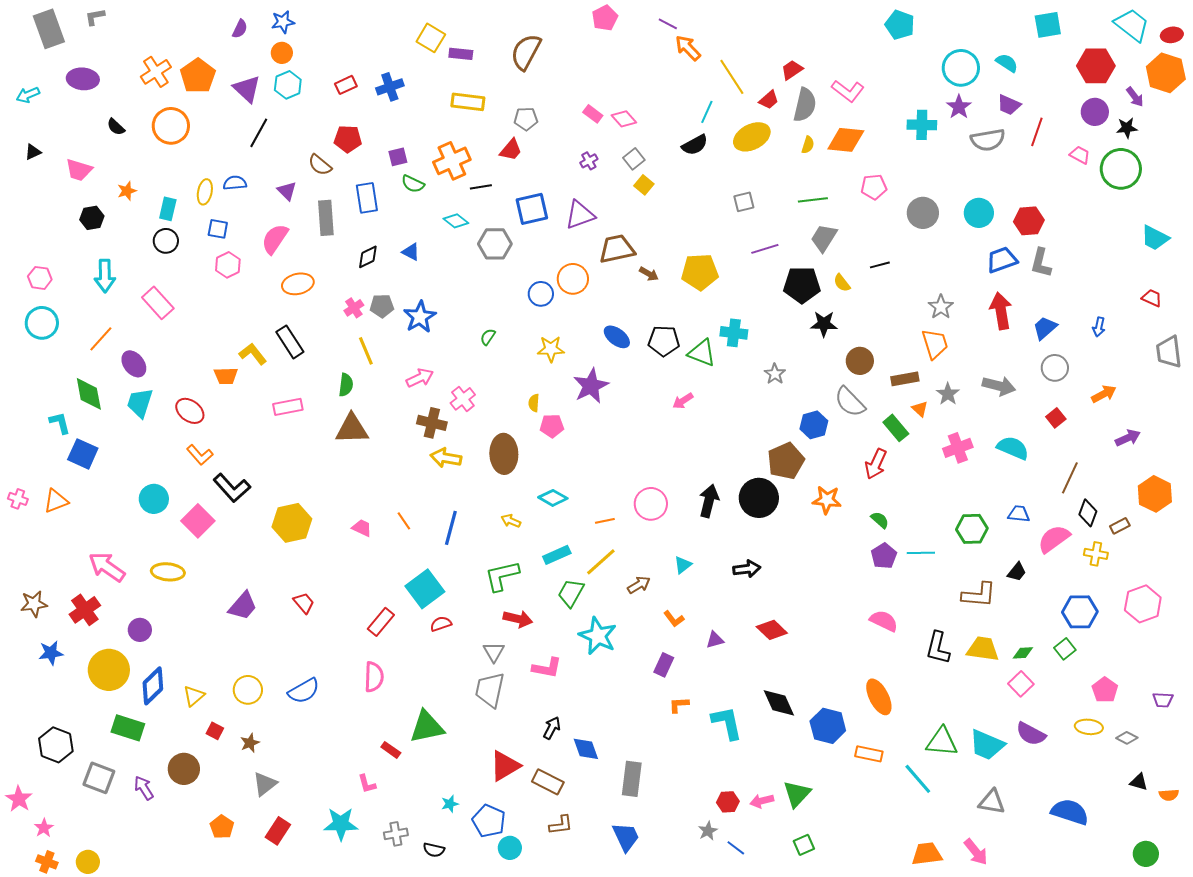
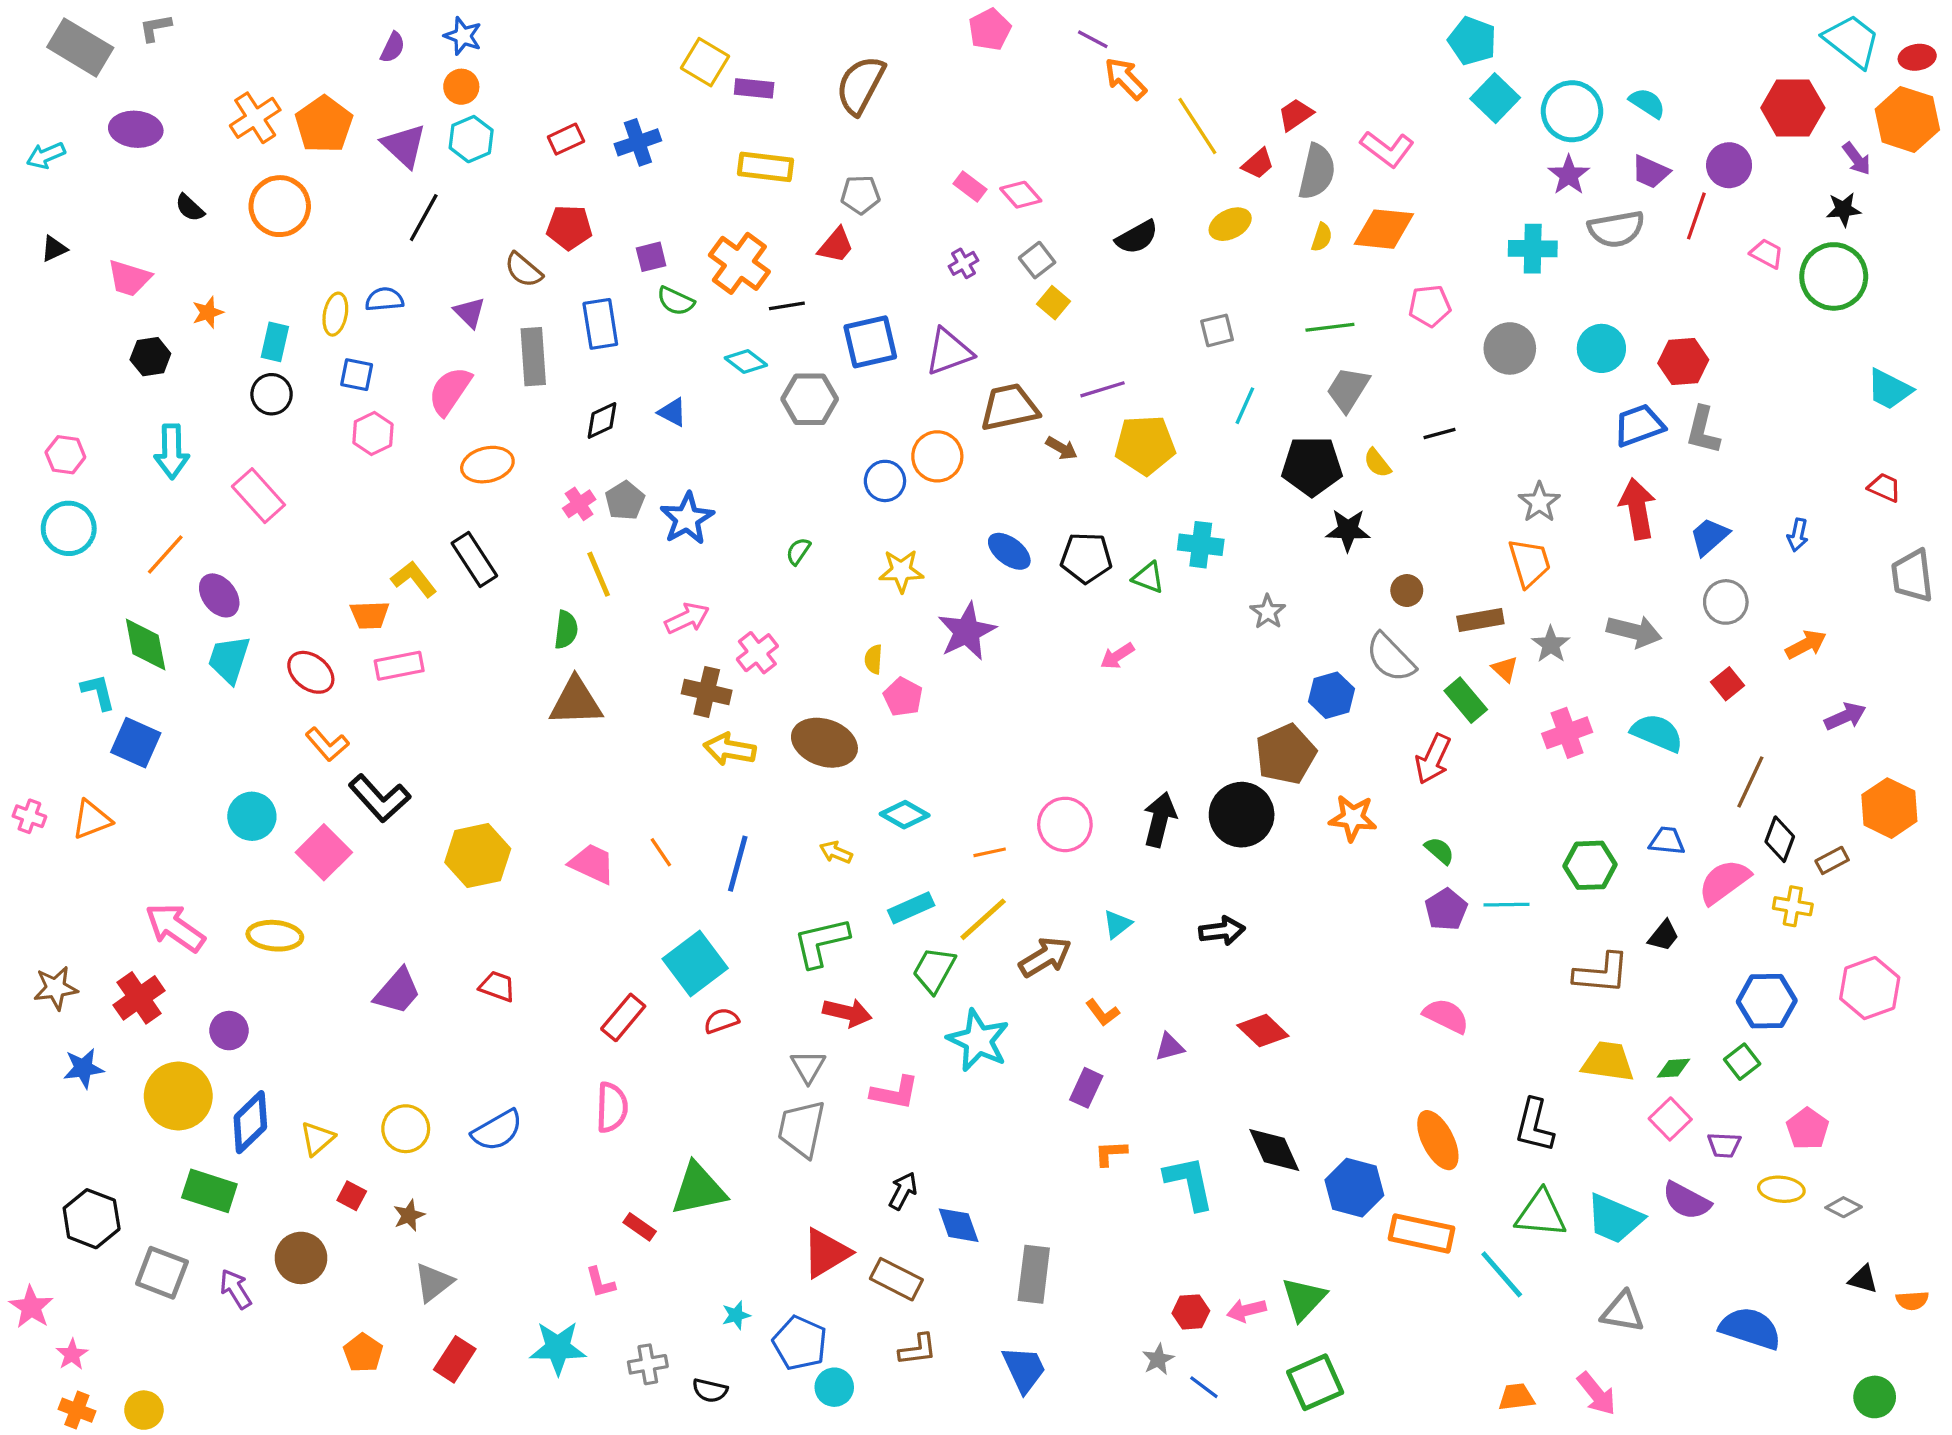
blue star: (283, 22) -> (463, 36), turned 30
cyan square: (1048, 25) -> (1495, 98), moved, turned -36
gray rectangle: (49, 29) -> (80, 47), turned -39
cyan line: (707, 112) -> (1245, 406), moved
purple circle: (1095, 112) -> (1729, 165), moved
cyan cross: (922, 125) -> (1533, 249), moved
yellow ellipse: (752, 137) -> (1230, 224), size x0.7
orange cross: (452, 161) -> (739, 263), turned -30
purple line: (765, 249) -> (1103, 389), moved
gray pentagon: (382, 306) -> (625, 501), turned -30
green triangle: (702, 353) -> (1148, 577), size x0.7
brown circle: (860, 361) -> (1407, 591), size x0.7
pink rectangle: (288, 407) -> (399, 666), moved
pink pentagon: (552, 426) -> (903, 697), turned 30
brown ellipse: (504, 454) -> (824, 743), turned -69
pink trapezoid: (362, 528) -> (592, 864), size x1.4
brown arrow: (639, 585) -> (1045, 957), size x1.4
red trapezoid: (304, 603) -> (497, 986), turned -30
black L-shape: (938, 648) -> (1534, 1125), moved
purple trapezoid: (1163, 700) -> (1724, 1145), moved
orange rectangle: (869, 754) -> (1422, 1233), size x1.4
green square: (804, 845) -> (1315, 1382), size x1.6
orange trapezoid: (927, 854) -> (1516, 1397), size x0.7

